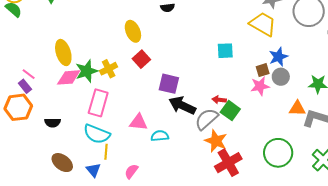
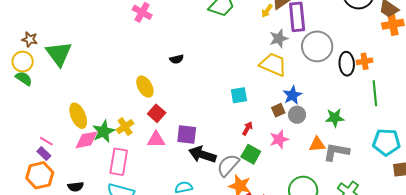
pink star: (260, 86) -> (279, 139), moved
red arrow: (219, 100) -> (247, 128), moved, turned 120
pink triangle: (139, 122) -> (156, 140), moved

